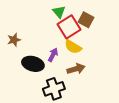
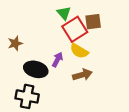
brown square: (86, 20) -> (93, 22), turned -35
black cross: (54, 89) -> (27, 96), moved, turned 30

